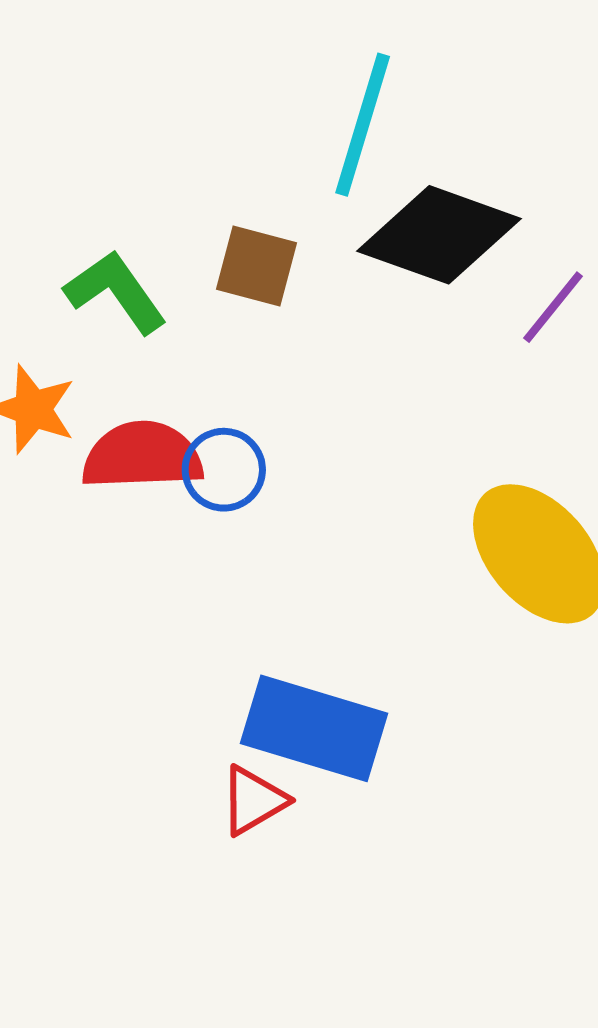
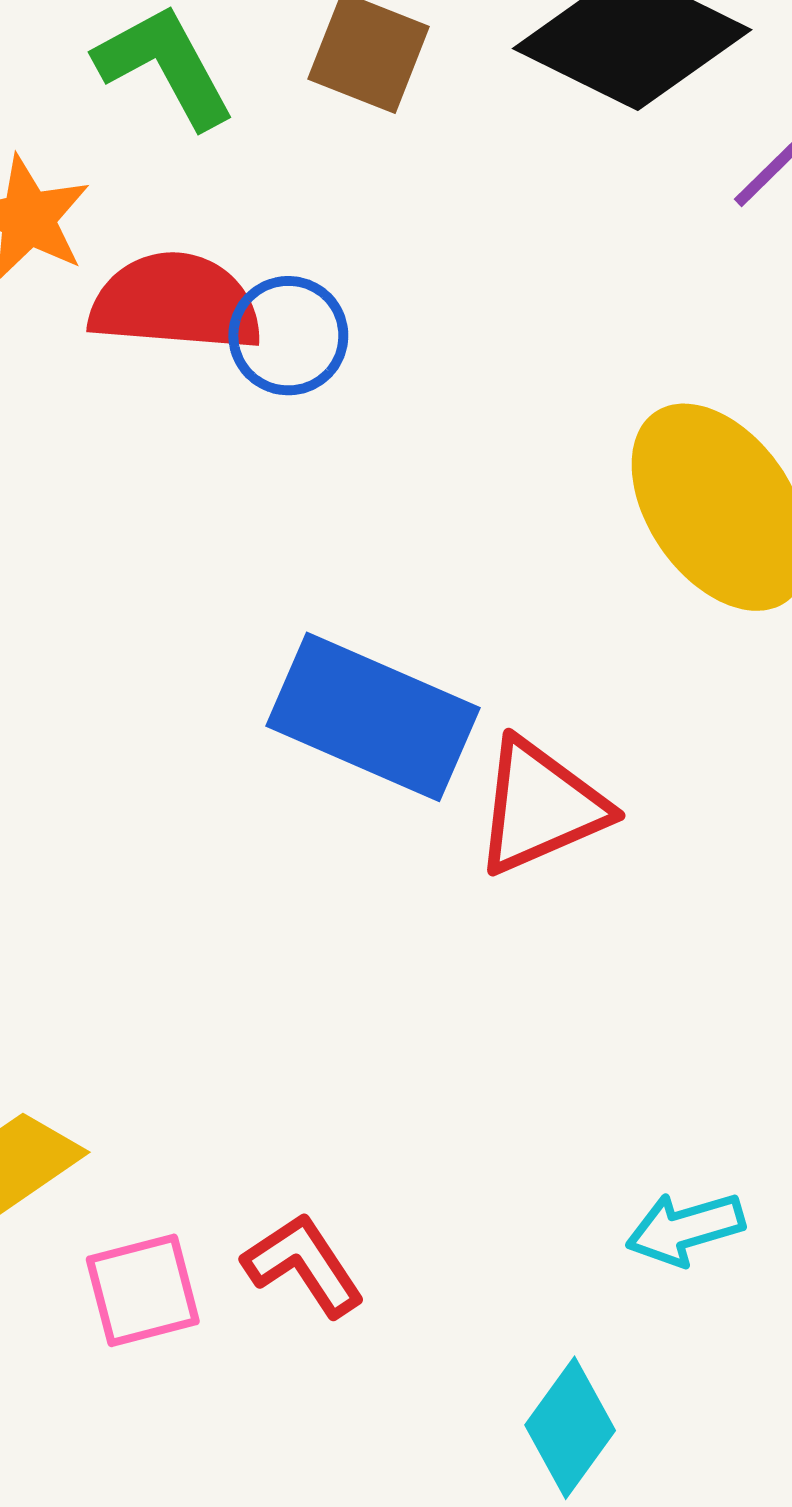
red triangle: (253, 801) -> (540, 807), moved, size x1.4

